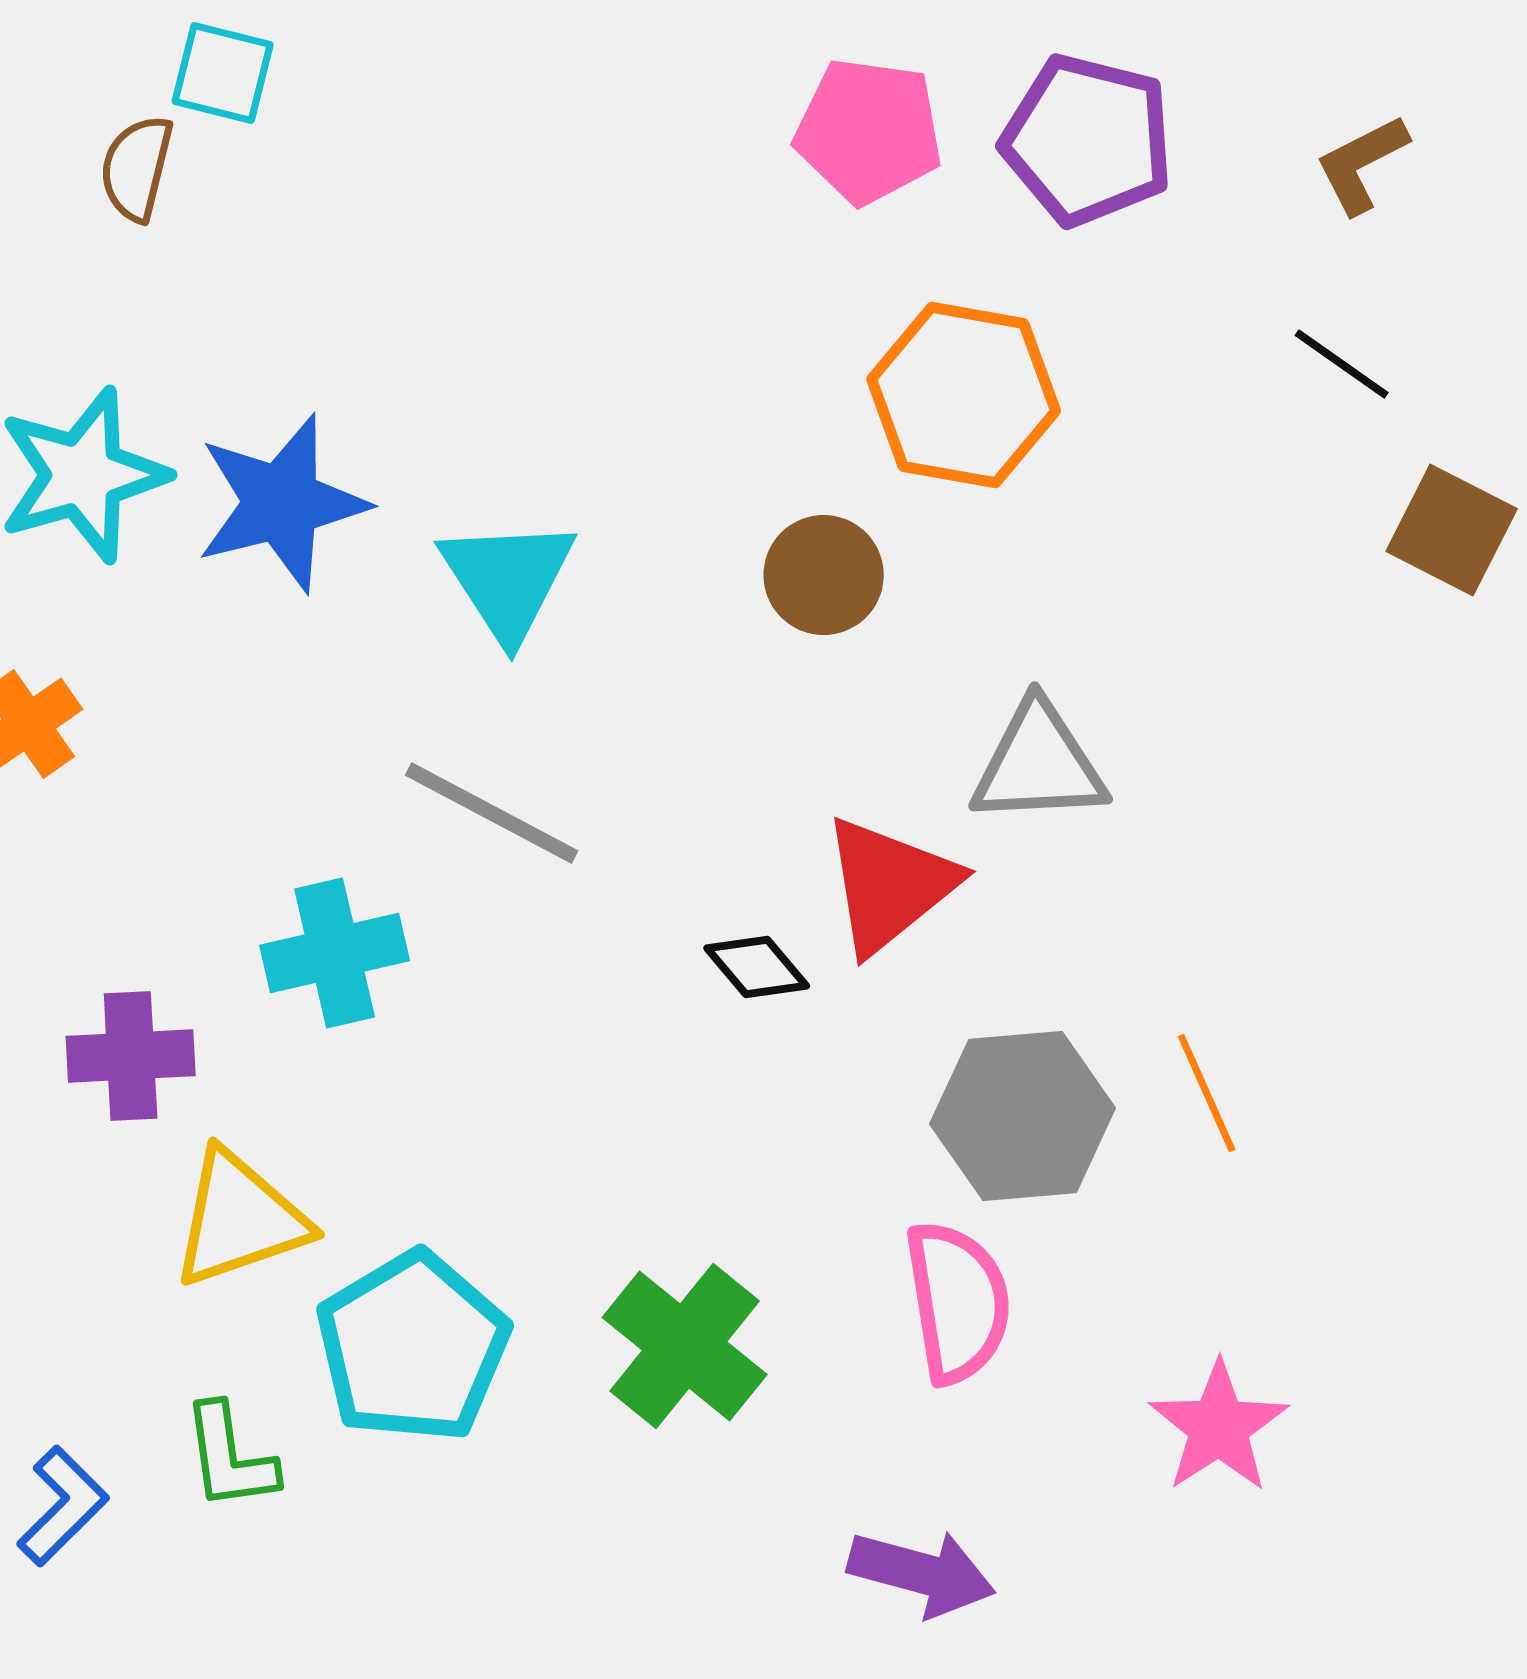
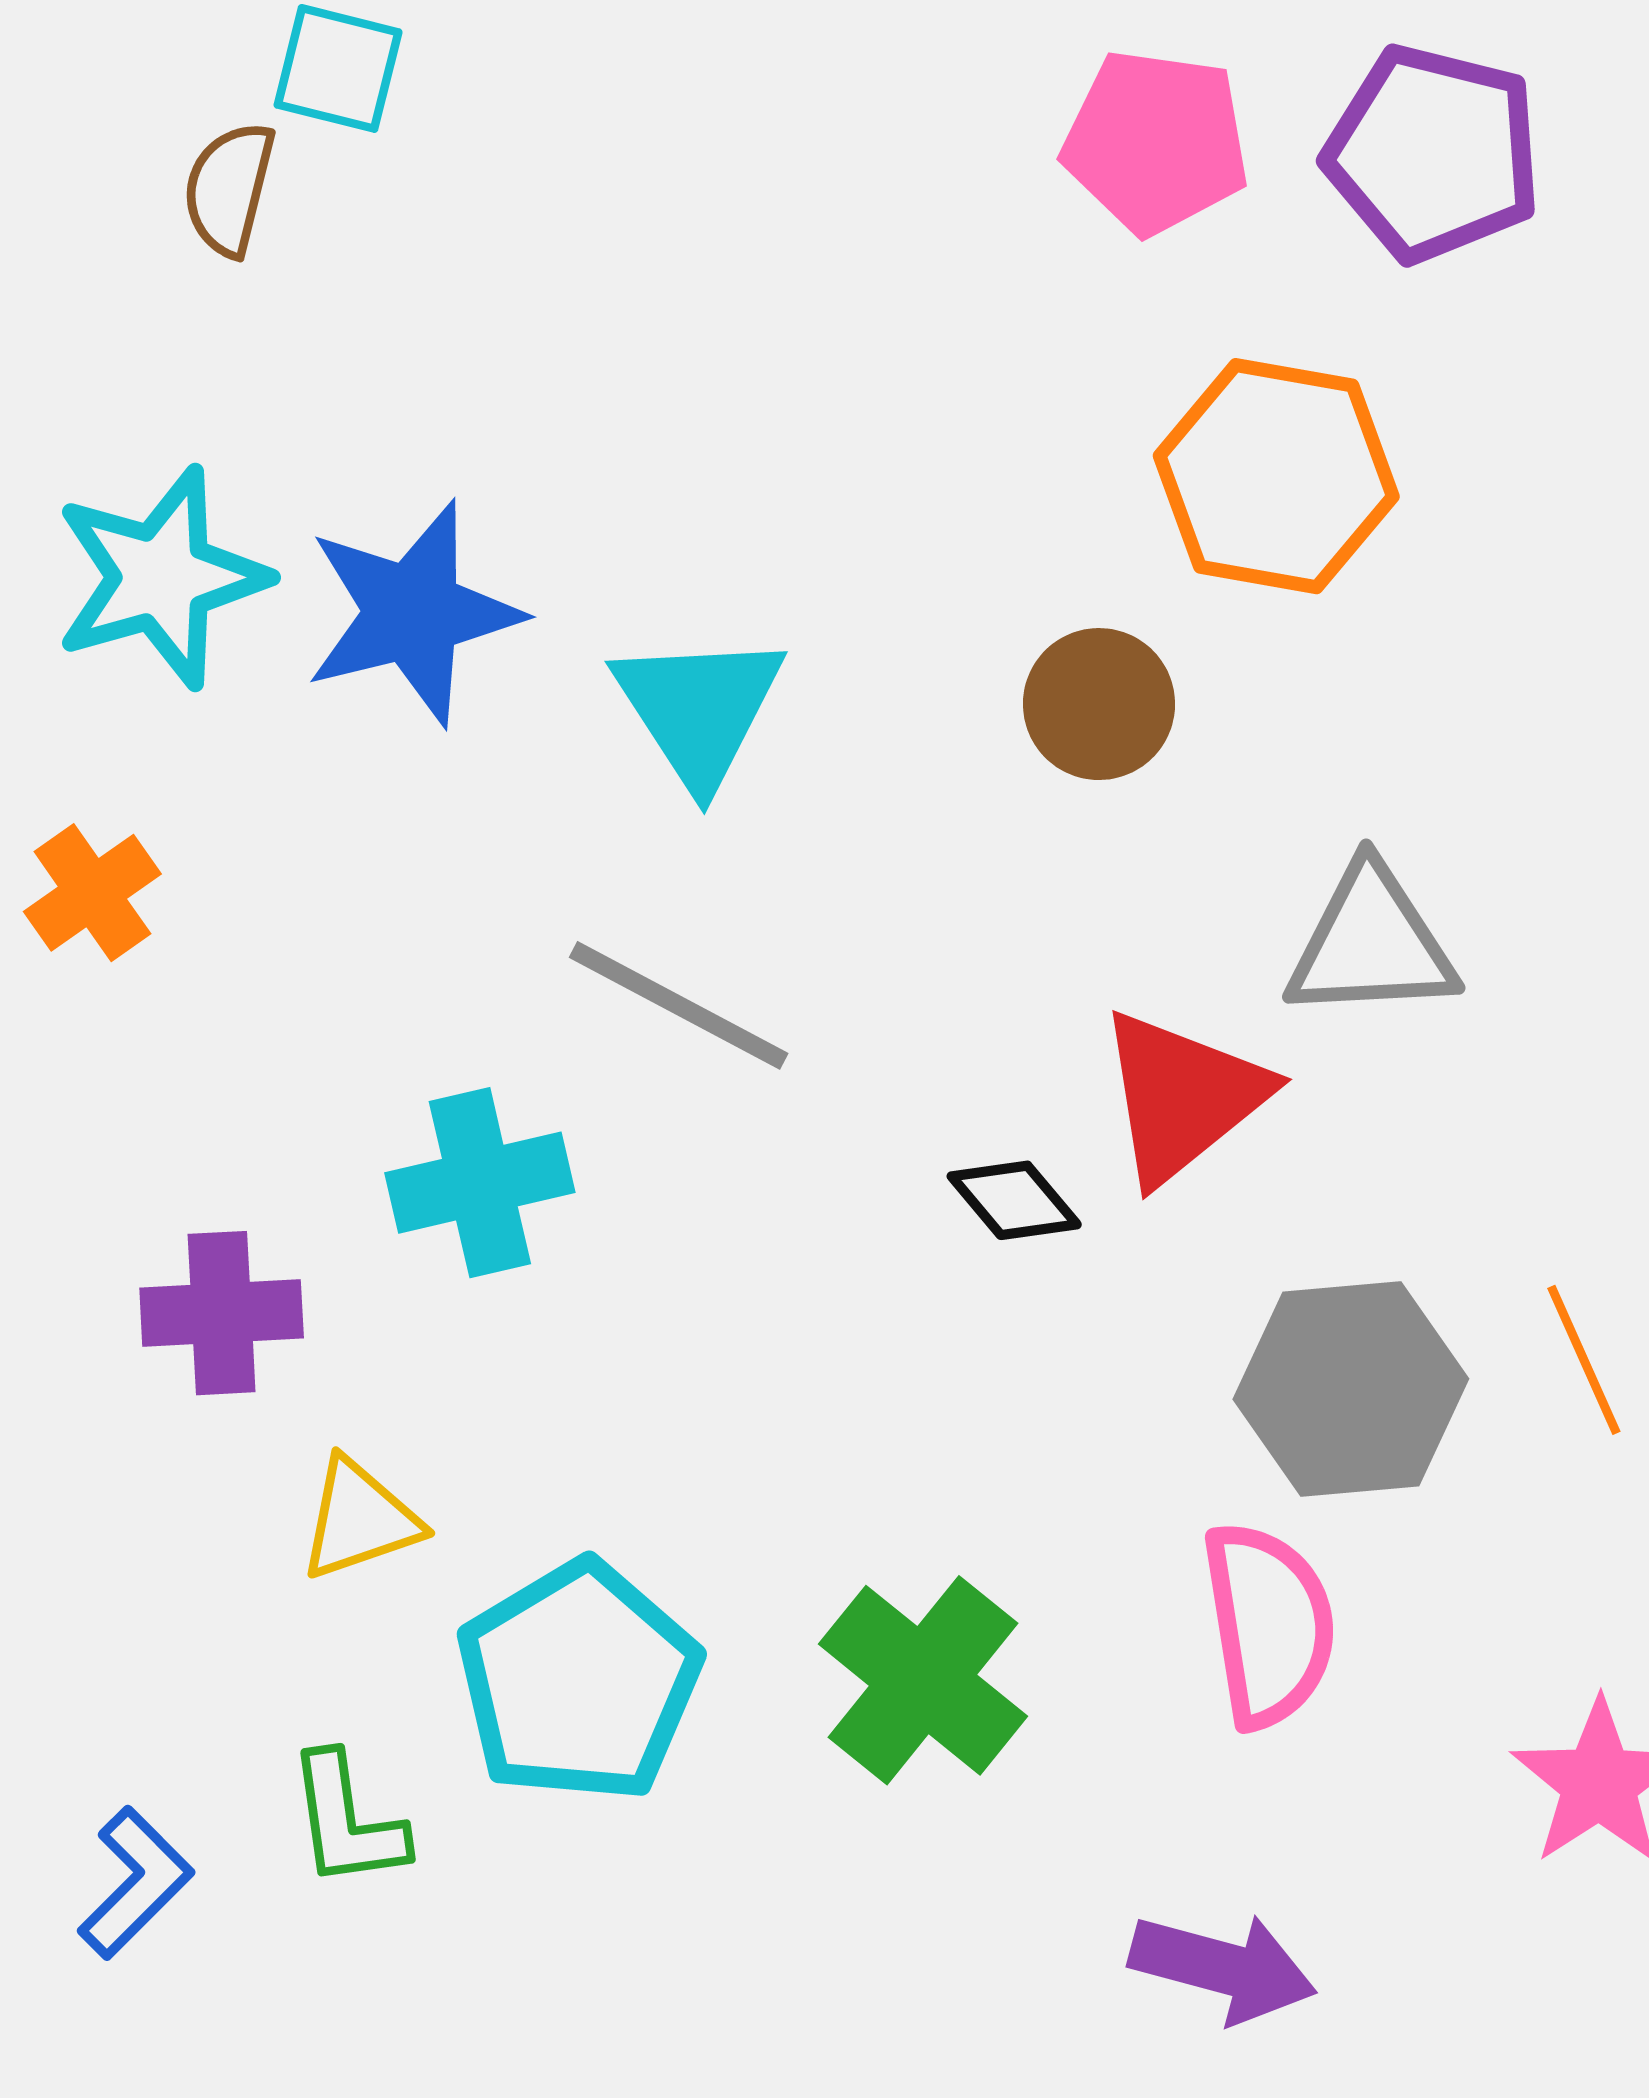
yellow triangle: (240, 1219) -> (360, 1519), size x0.7

